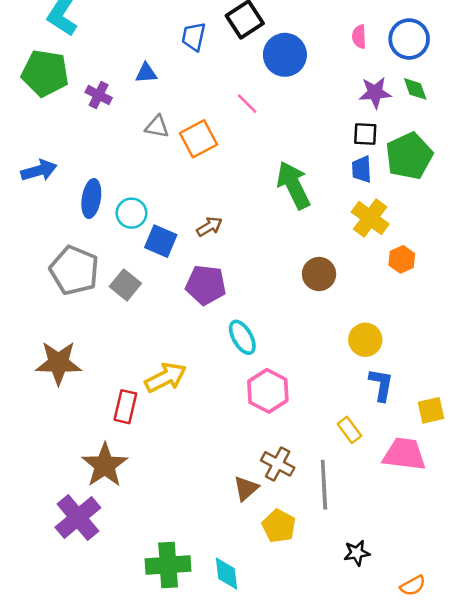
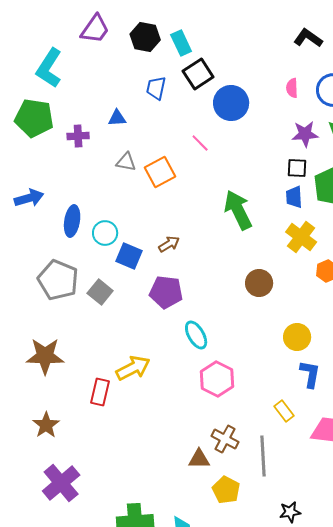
purple cross: (99, 95) -> (78, 136), turned -30
brown star: (105, 465) -> (46, 425), moved, size x0.7
brown triangle: (246, 488) -> (199, 459), turned 40

